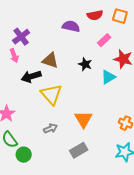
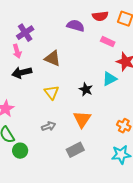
pink rectangle: (104, 40) -> (108, 42), turned 64
black star: (85, 64) -> (86, 89), moved
black arrow: (31, 77) -> (22, 73), moved
yellow triangle: (51, 94) -> (52, 92), size x0.7

